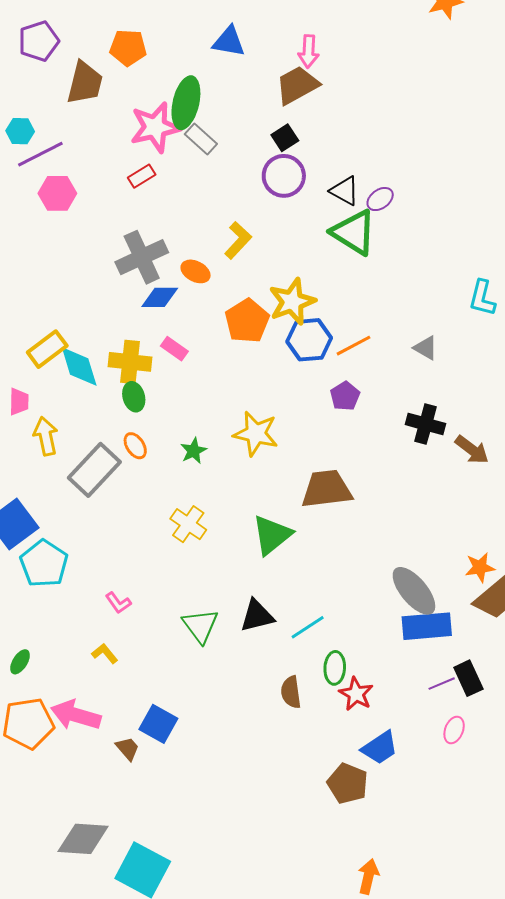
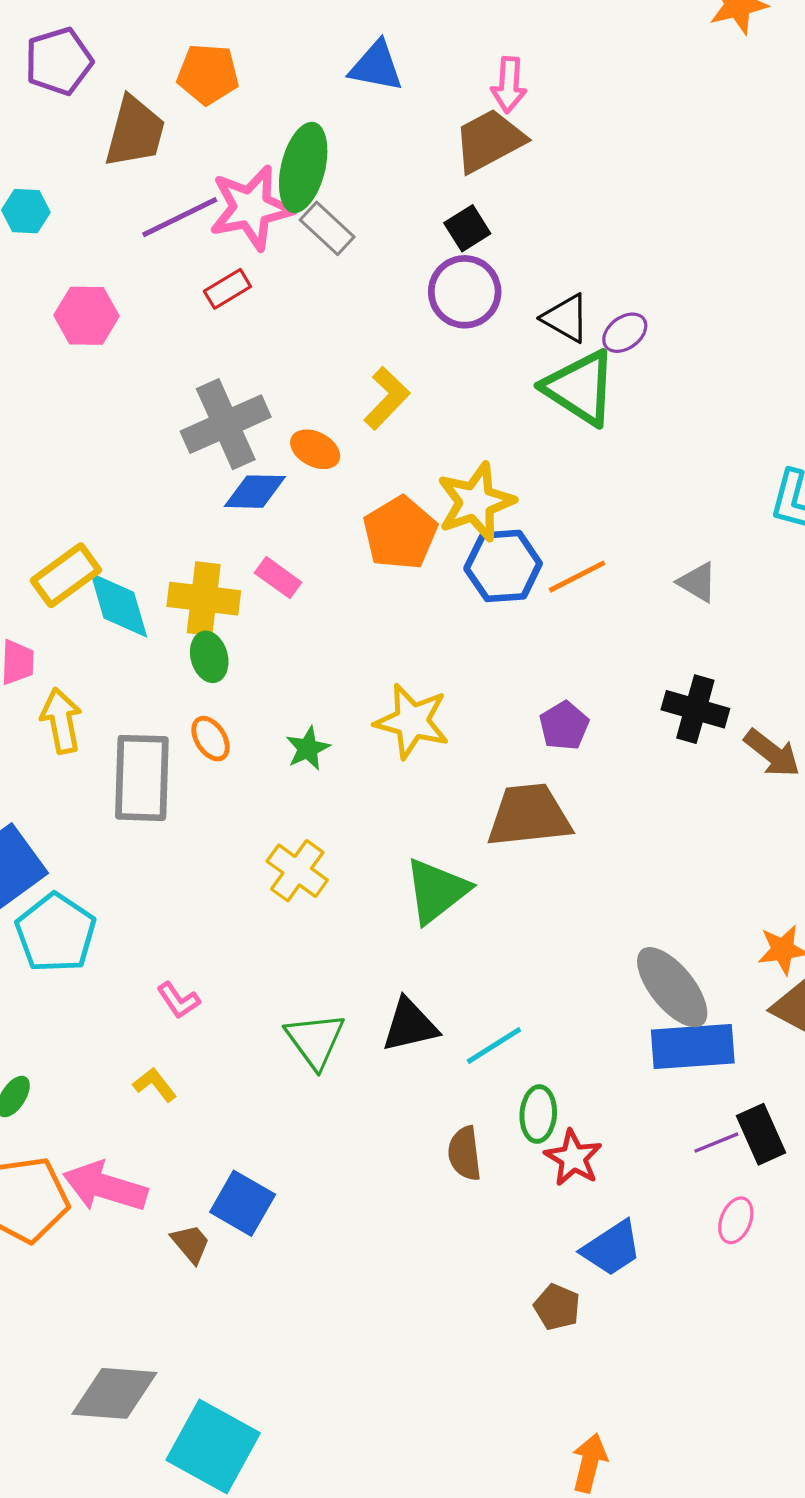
purple line: (40, 154) -> (180, 217), moved
purple pentagon: (345, 396) -> (564, 726), moved
gray rectangle: (94, 470) -> (142, 778), turned -42
brown pentagon: (348, 783) -> (557, 1307), size x0.7

